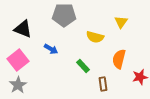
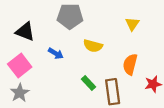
yellow semicircle: (95, 37) -> (93, 46), moved
green rectangle: (83, 66) -> (89, 83), moved
brown rectangle: (103, 84) -> (113, 92), size x1.6

